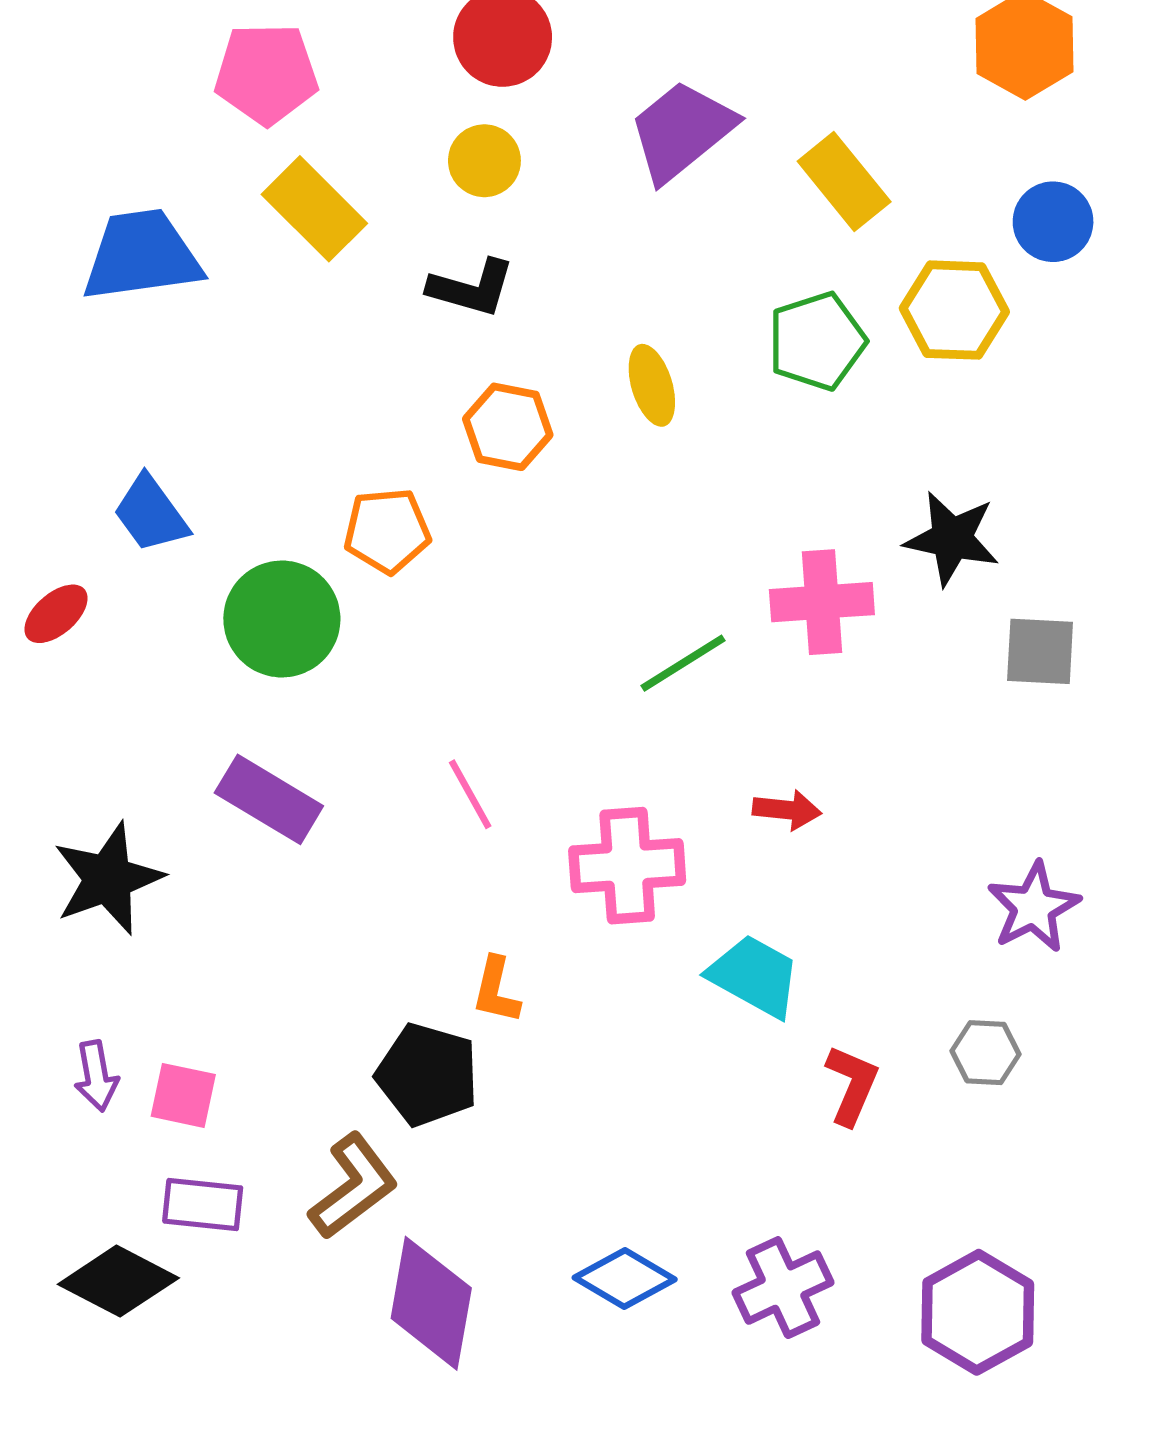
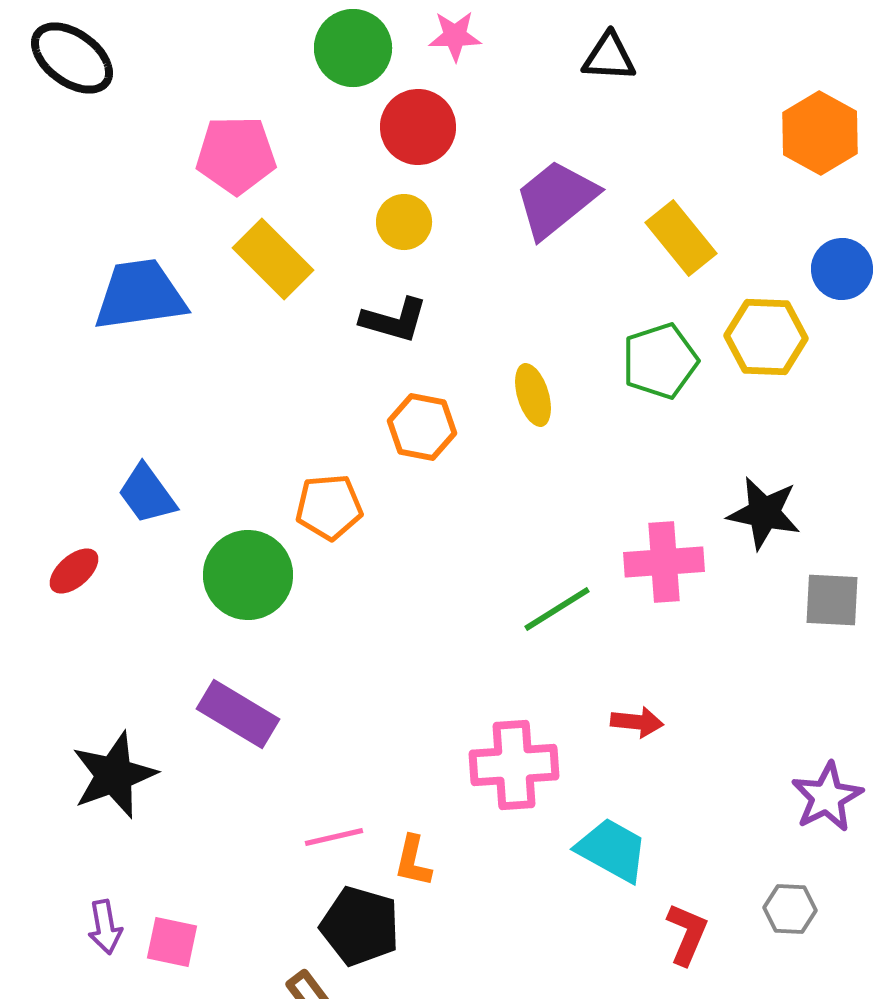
pink line: (470, 794) -> (334, 837), moved, turned -74

